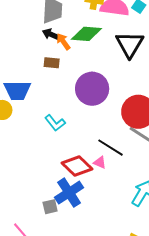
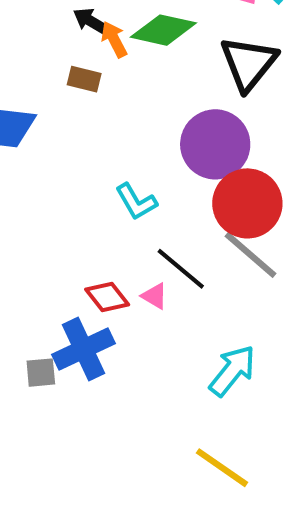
purple circle: (92, 89) -> (215, 144), moved
cyan L-shape: (55, 123) -> (136, 202), moved
red diamond: (77, 166) -> (107, 297), size x0.7

